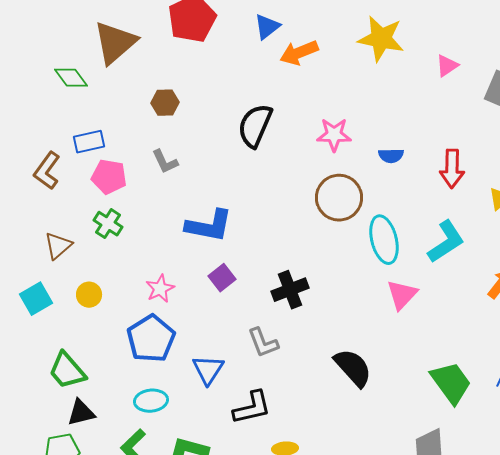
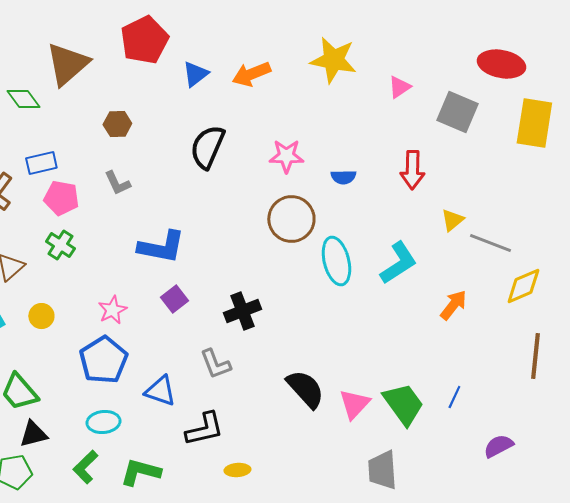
blue triangle: (267, 27) -> (195, 74), moved
red arrow: (452, 169) -> (412, 170), moved
pink triangle: (402, 295) -> (354, 404), moved
blue triangle: (208, 370) -> (160, 391), turned -44

